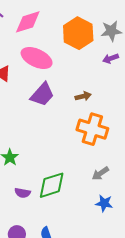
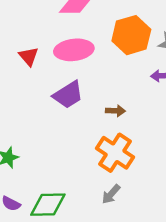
pink ellipse: (37, 58) -> (74, 50), turned -48
gray arrow: (100, 173) -> (111, 194), moved, turned -30

